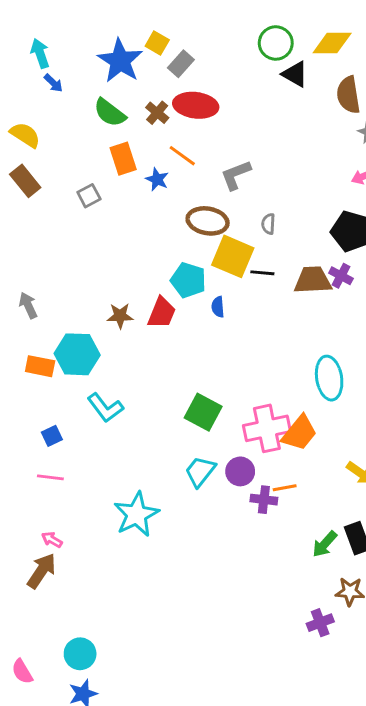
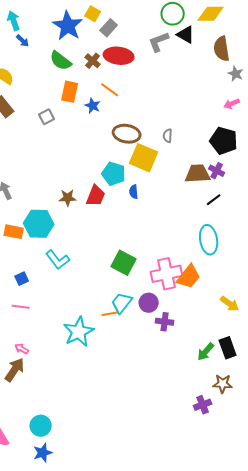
orange rectangle: (123, 159) -> (70, 92), turned 30
gray L-shape: (236, 175) -> (159, 42), moved
black line: (262, 273) -> (214, 200), moved, turned -42
orange line: (285, 488) -> (110, 314), moved

